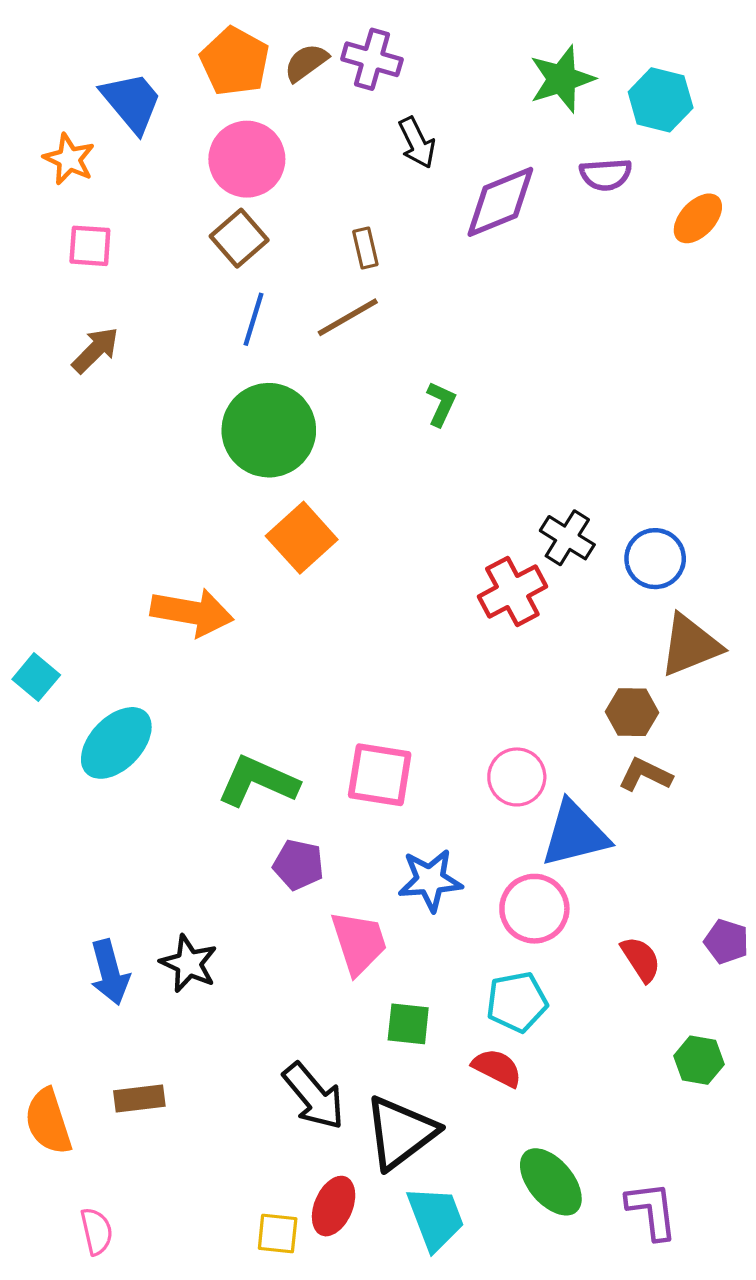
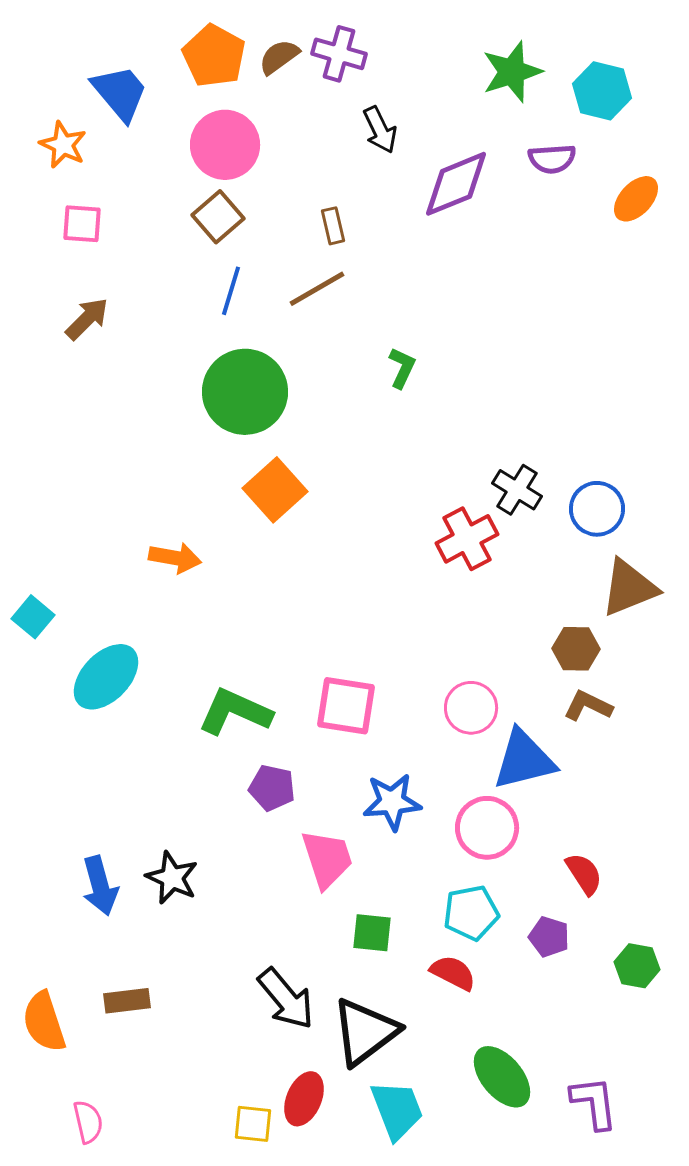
orange arrow: (192, 612) -> (175, 558), size x0.7
purple pentagon: (726, 942) -> (549, 937), moved

